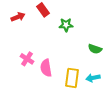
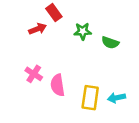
red arrow: (18, 17) -> (38, 29), moved
green semicircle: (95, 49) -> (110, 43), moved

